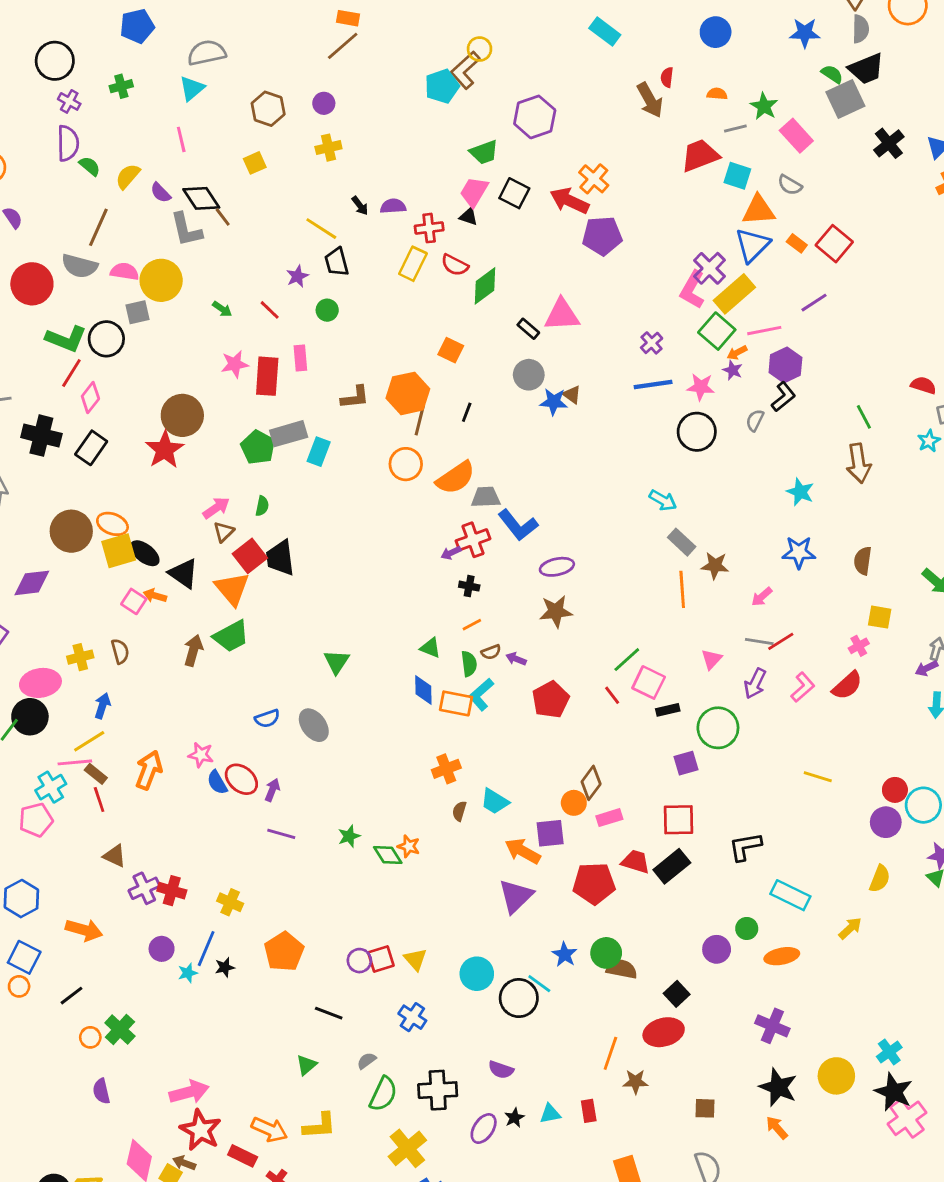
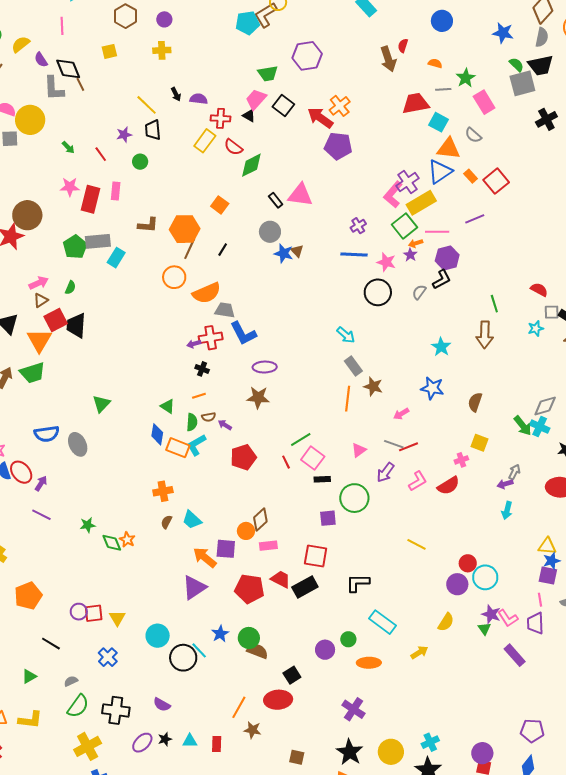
blue semicircle: (267, 718) -> (47, 434), size x1.4

